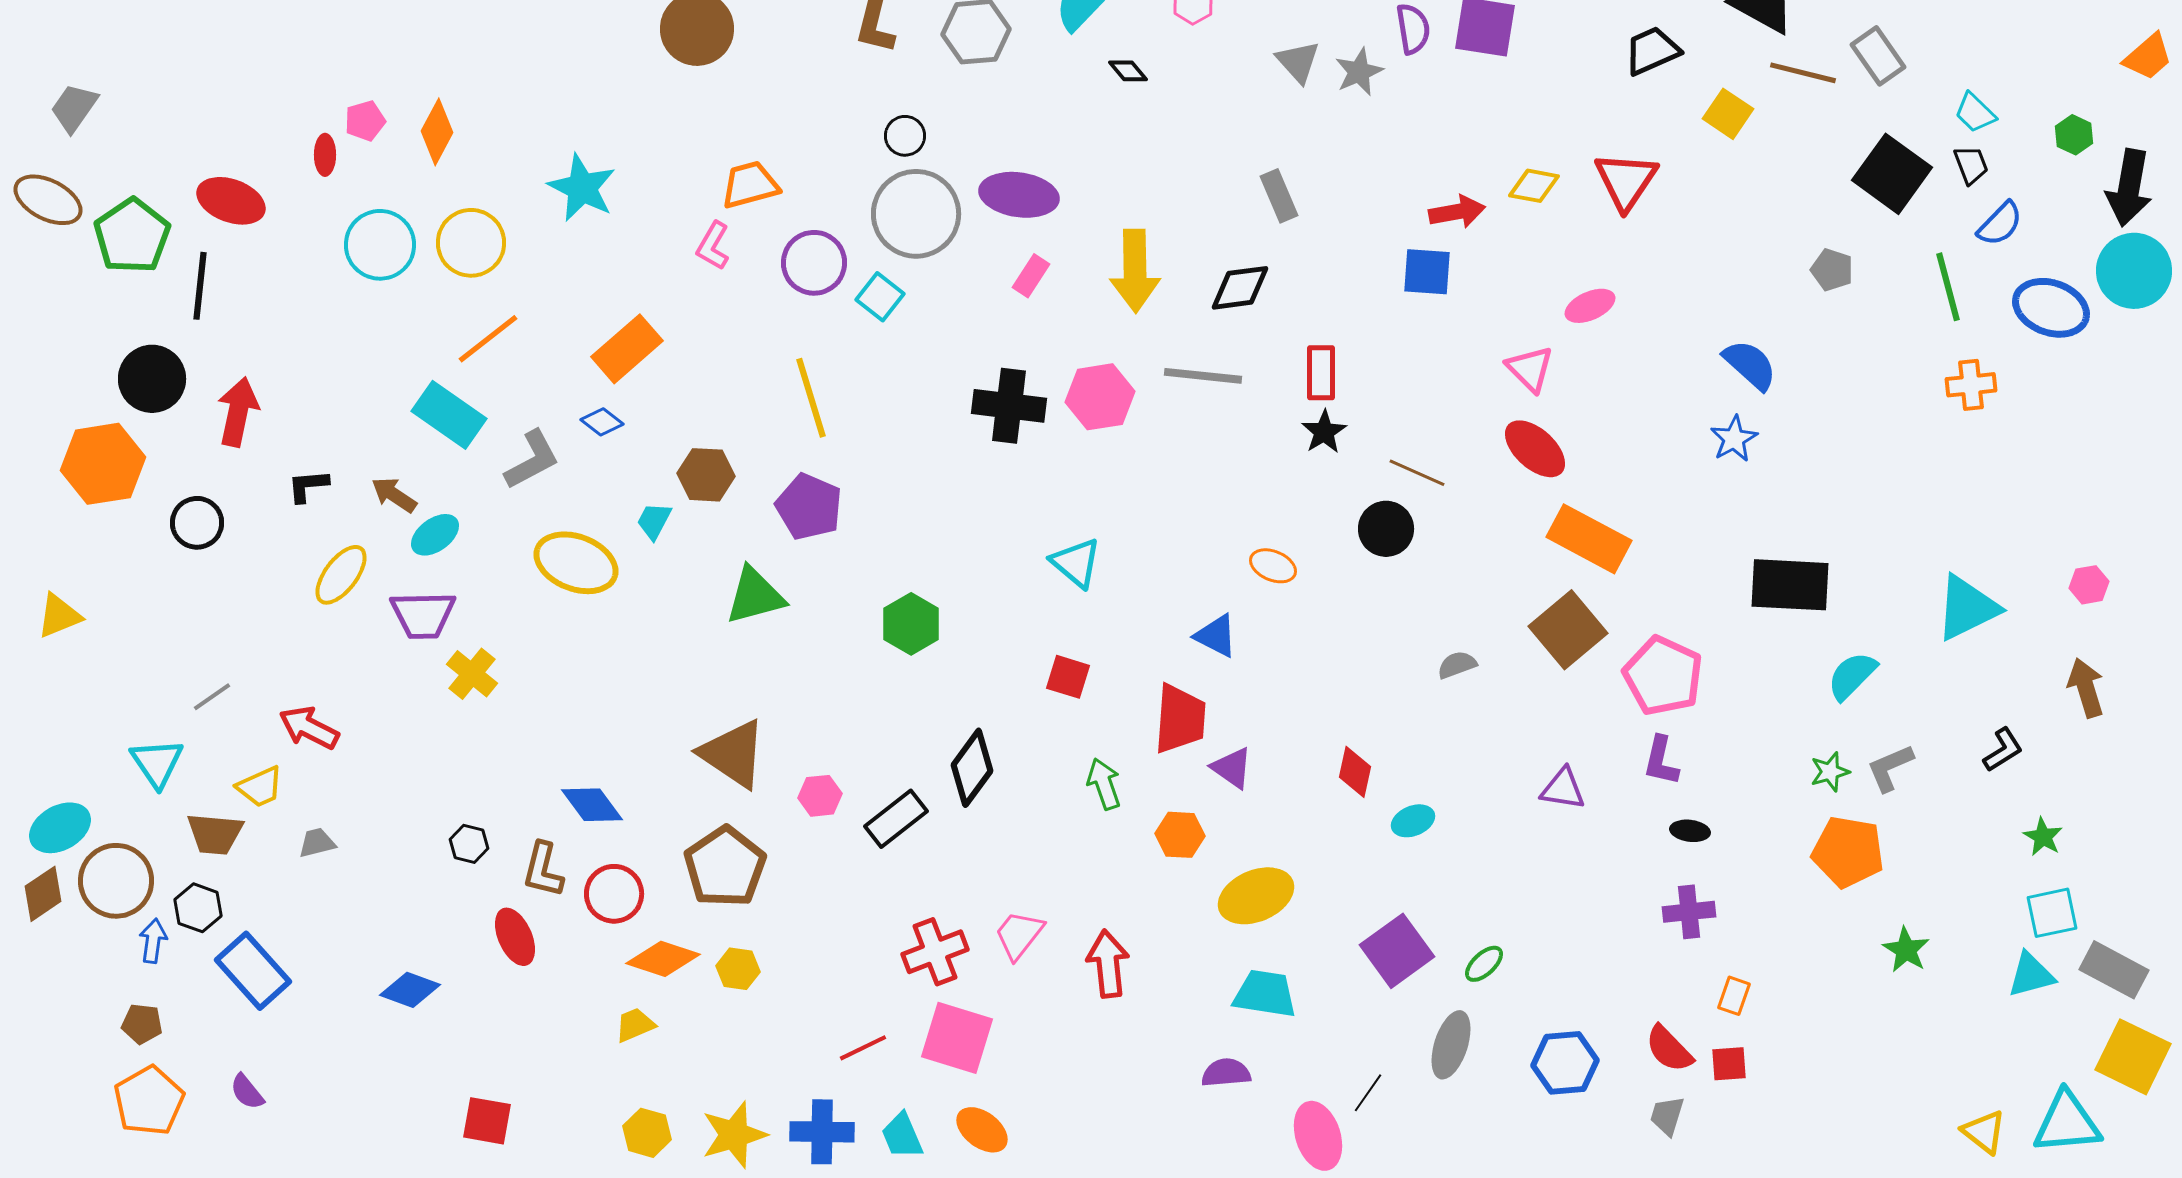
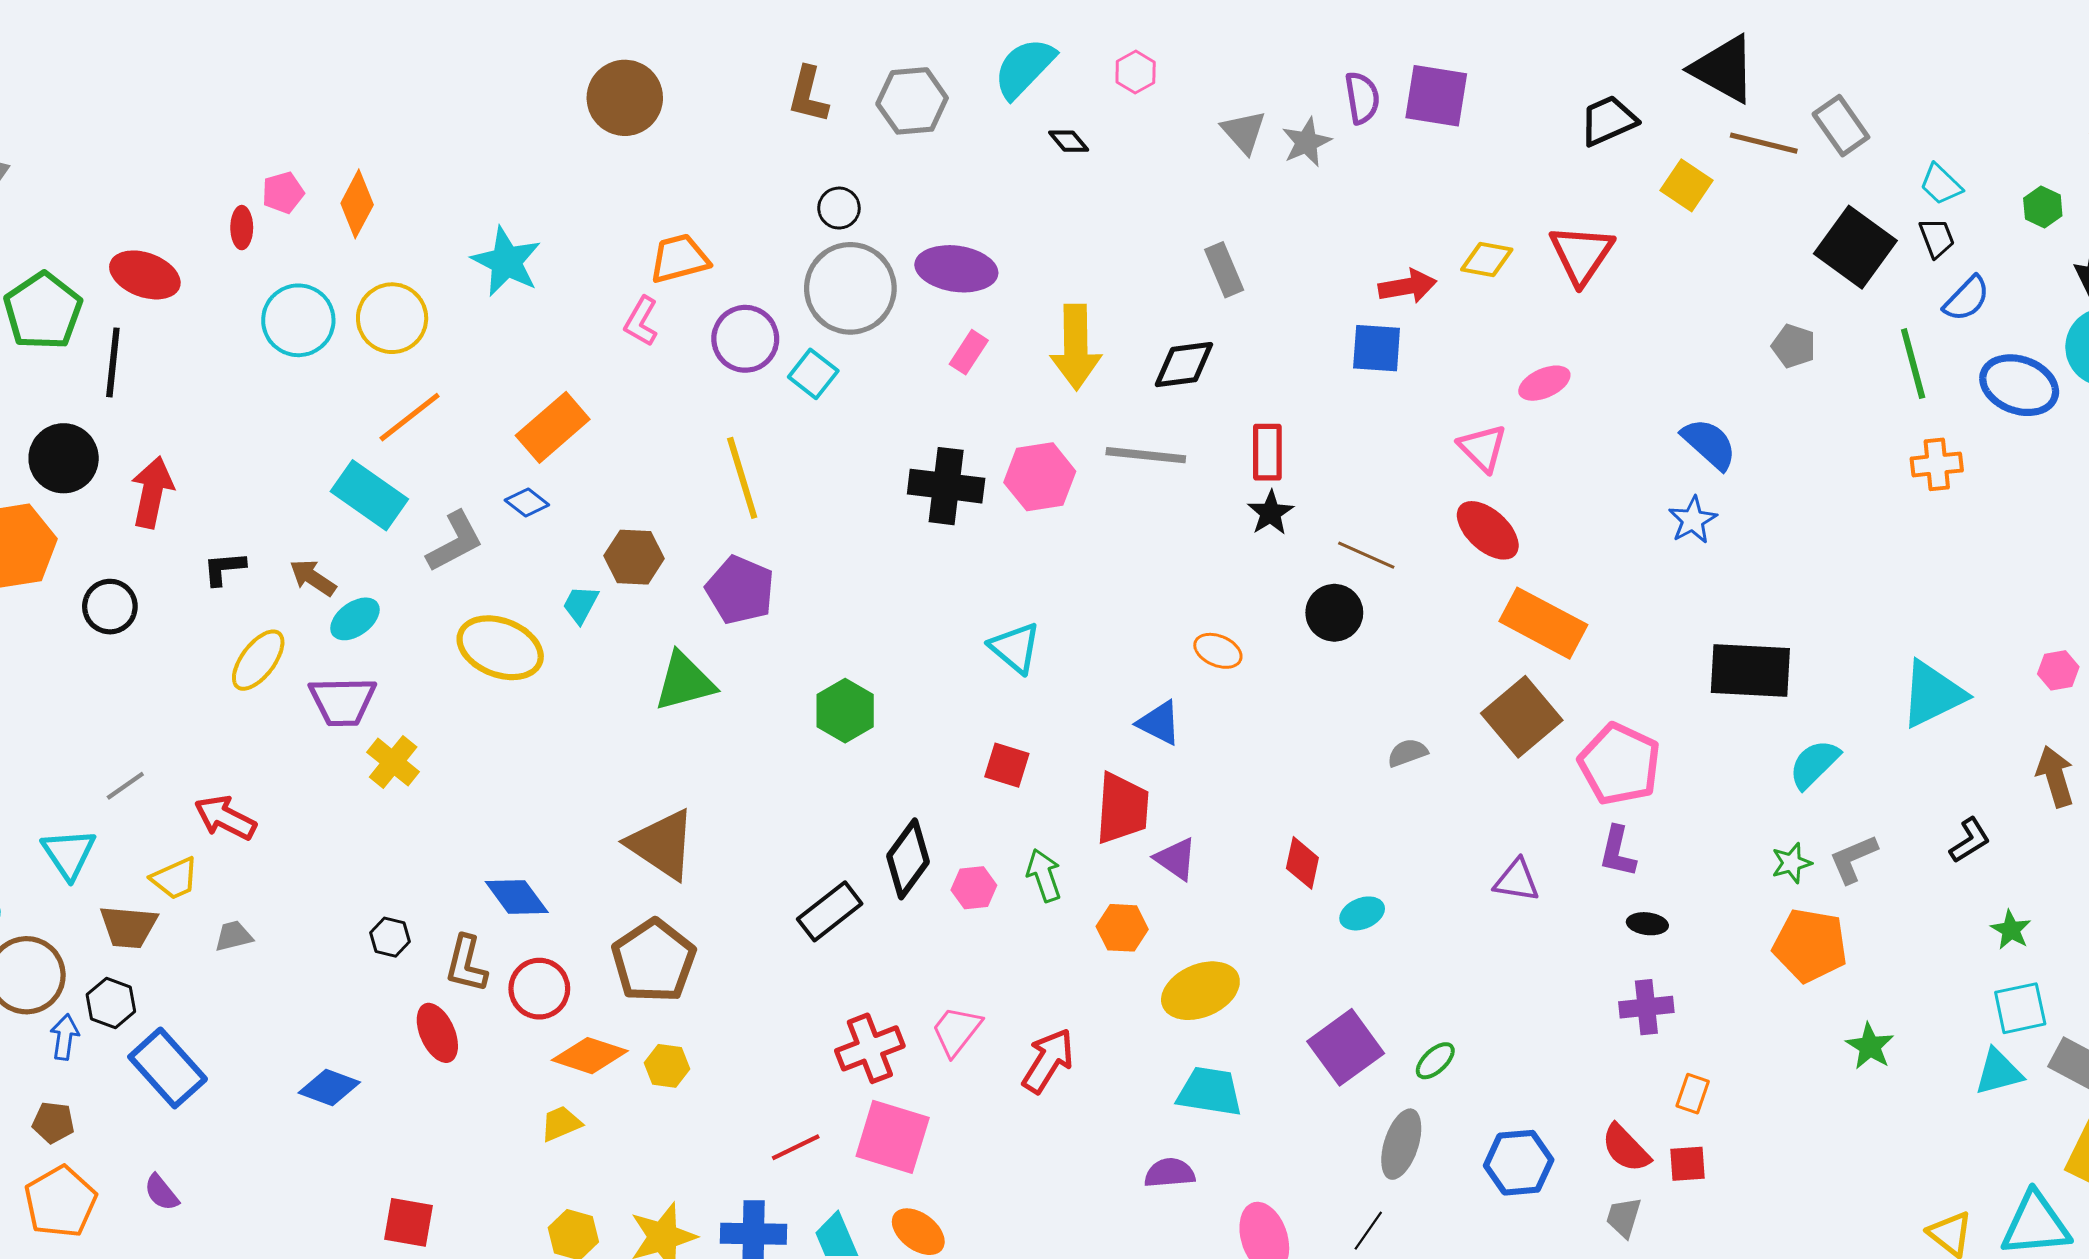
pink hexagon: (820, 796) -> (974, 888), moved
red arrow: (1108, 964) -> (1048, 1061), turned 38
black line: (1368, 1093) -> (1368, 1231), moved

